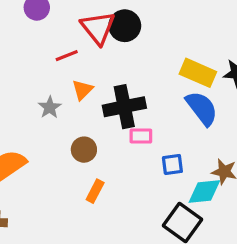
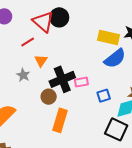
black cross: (124, 107) -> (62, 79), moved
blue semicircle: (202, 108) -> (115, 58), turned 100
orange rectangle: (95, 191) -> (60, 120), size x1.6

